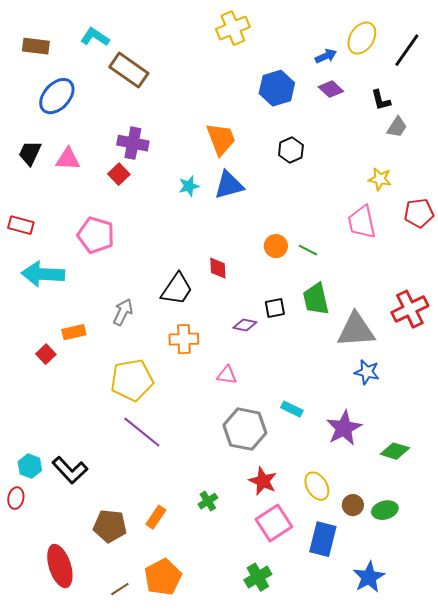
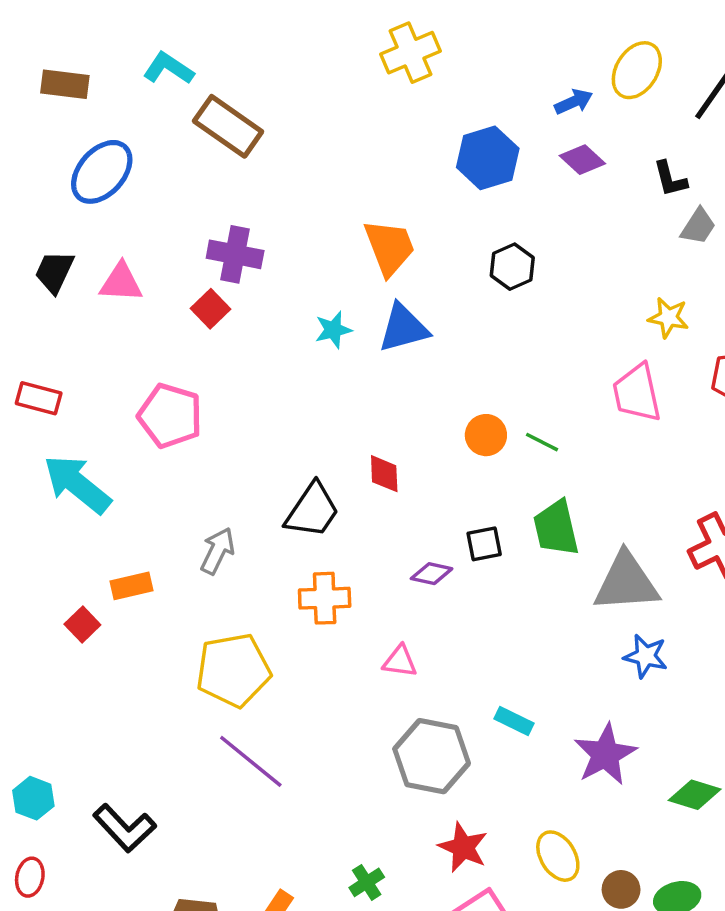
cyan arrow: (43, 274) -> (77, 484), turned 36
cyan hexagon: (30, 466) -> (33, 798), moved

